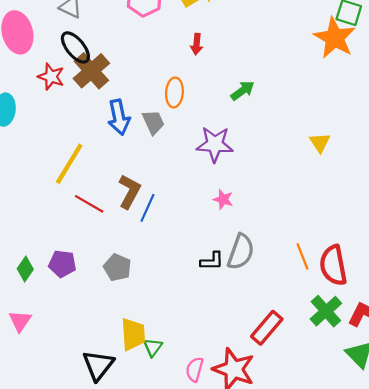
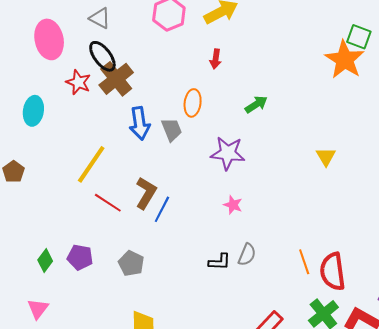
gray semicircle: (241, 252) -> (247, 255), size x0.7

